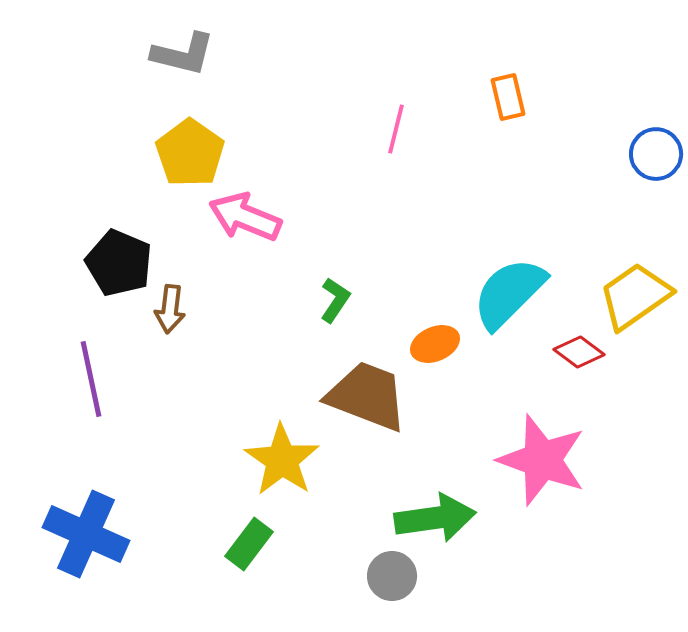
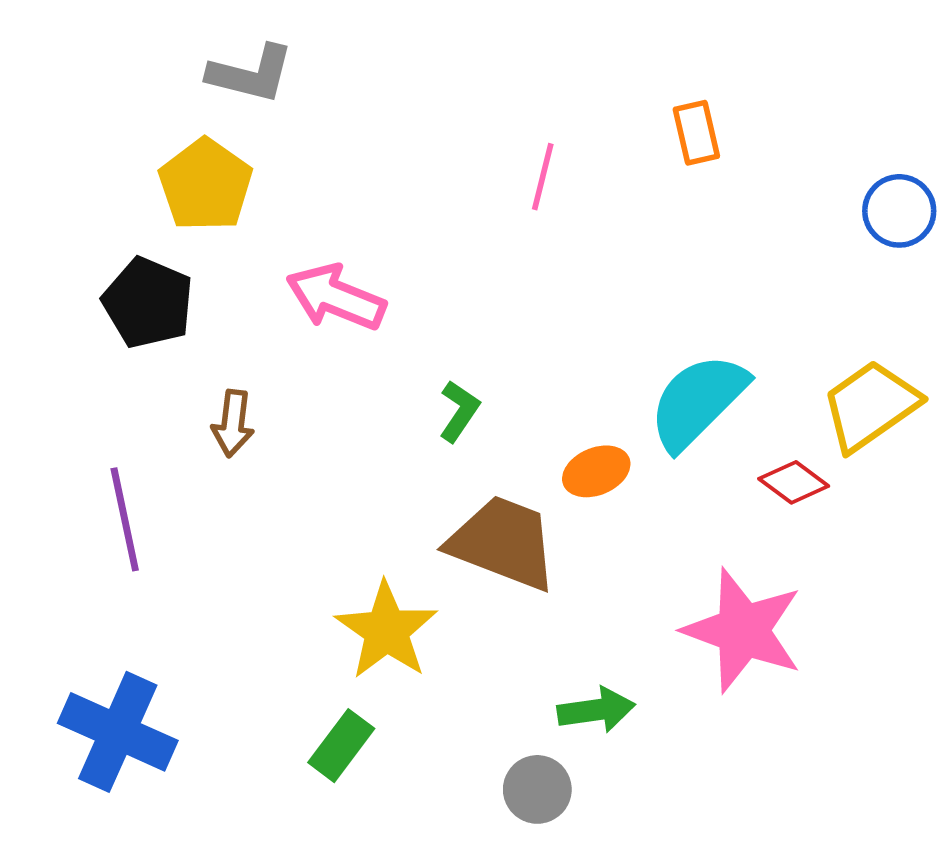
yellow pentagon: (190, 153) -> (206, 185), moved
black pentagon: (119, 263) -> (148, 303), moved
green arrow: (435, 518) -> (596, 710), size x0.7

